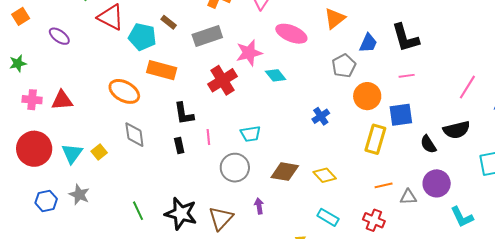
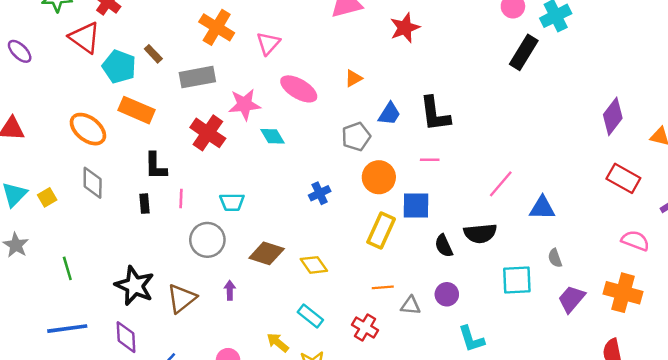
orange triangle: (335, 18) -> (353, 78), size x0.7
red cross: (222, 80) -> (208, 133), turned -32
purple circle: (437, 183) -> (447, 294), size x0.7
green line: (138, 211) -> (67, 268), moved

